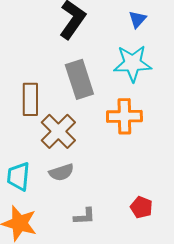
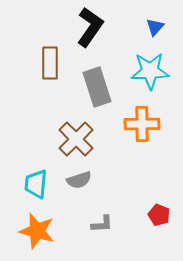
brown rectangle: (30, 99) -> (50, 63), moved

